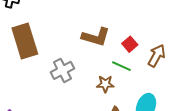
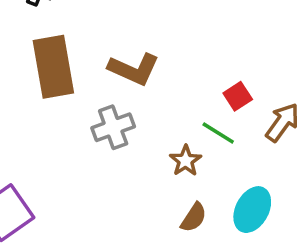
brown L-shape: (96, 37) -> (134, 69), moved
brown star: (105, 84) -> (186, 161), turned 30

